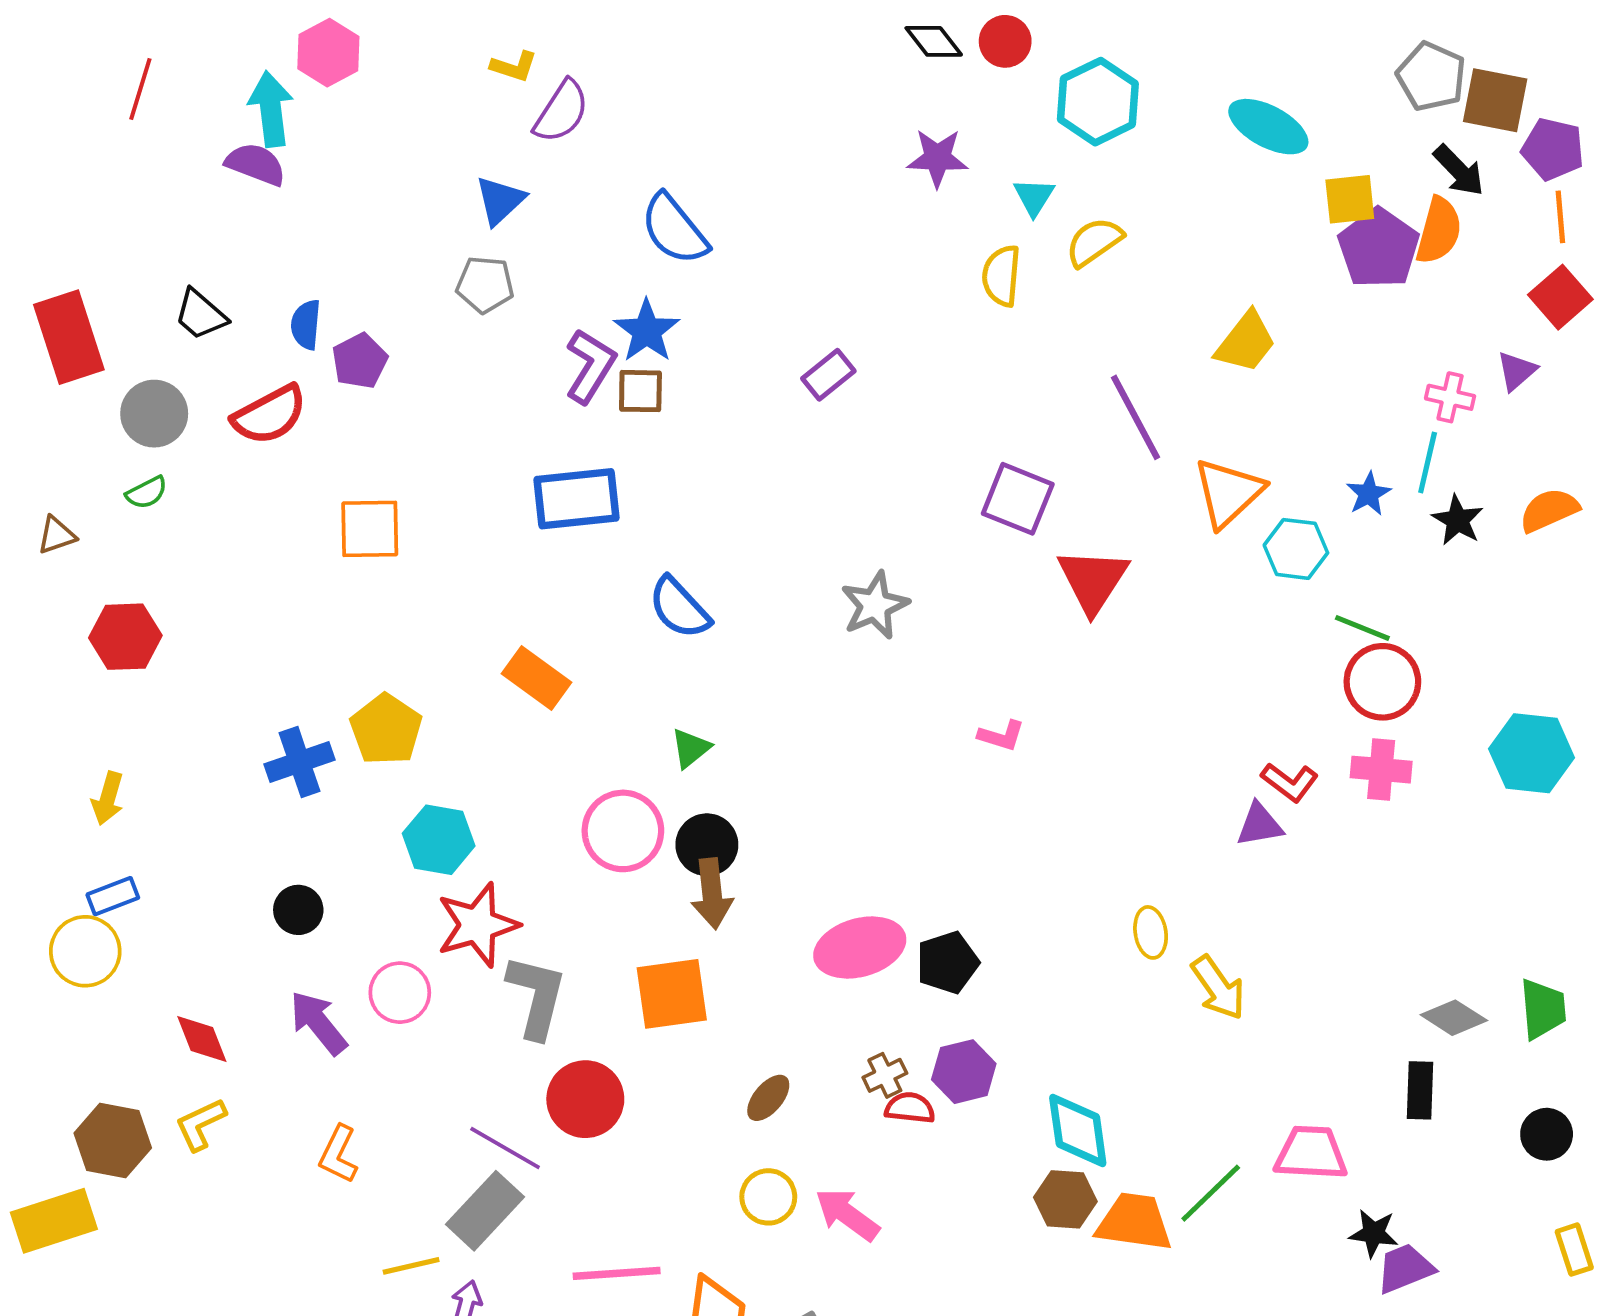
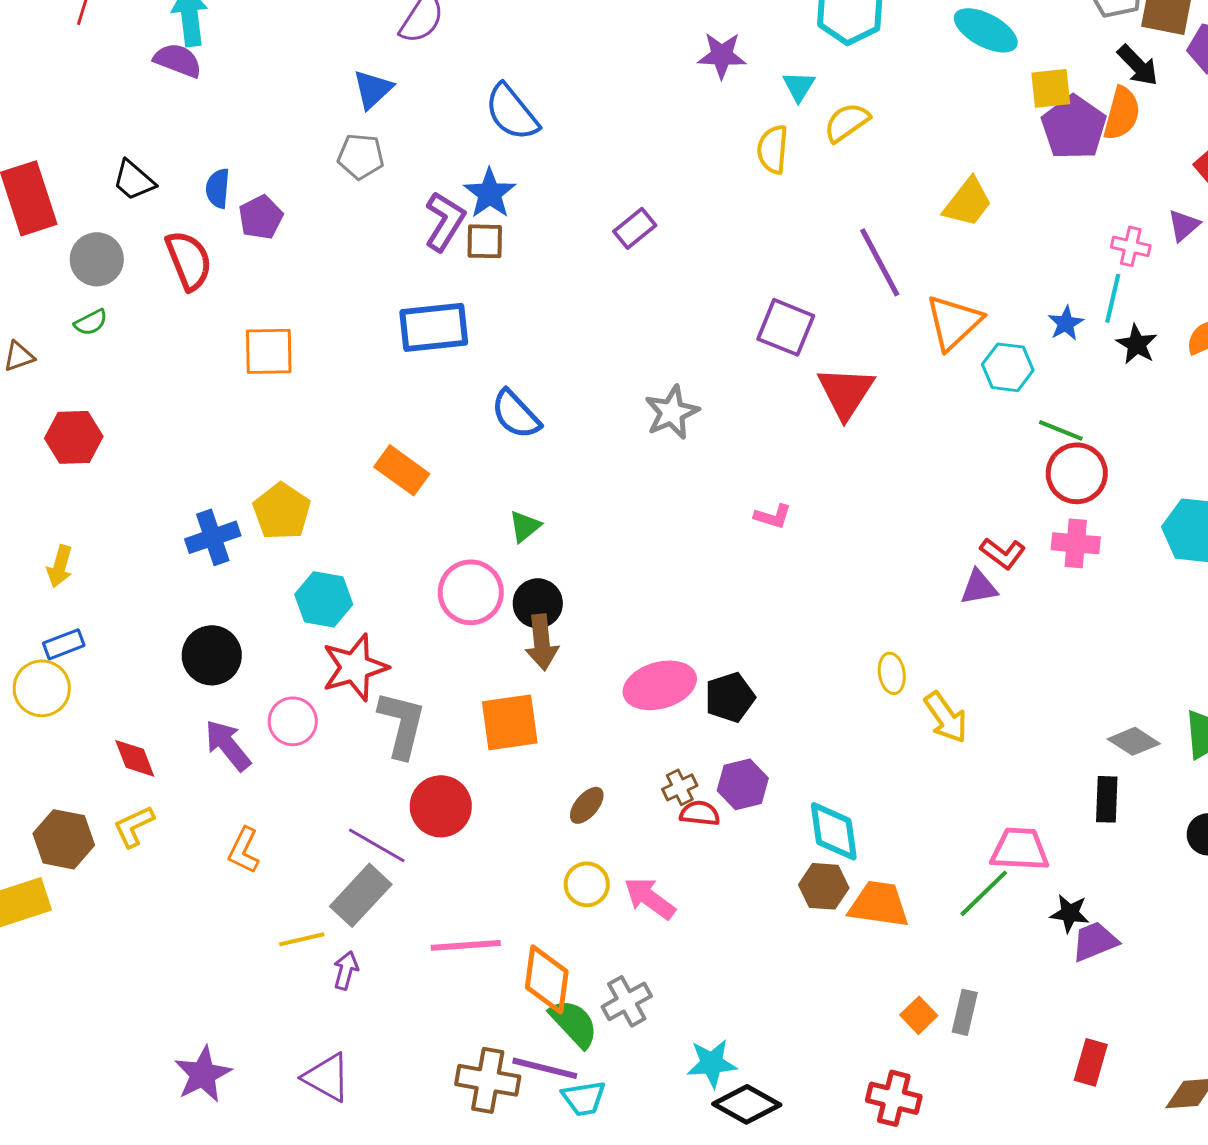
red semicircle: (269, 415) -> (189, 260), turned -84
black circle: (298, 910) -> (212, 655), size x1.5
green line: (1211, 1193) -> (984, 893), moved

